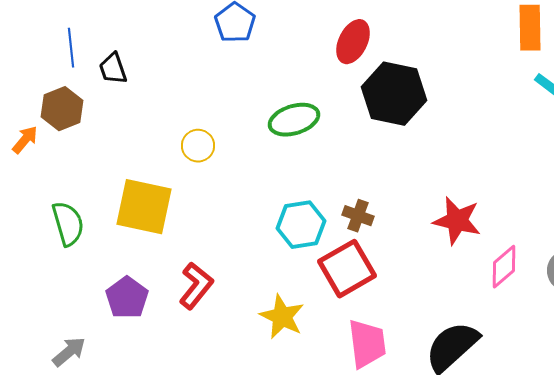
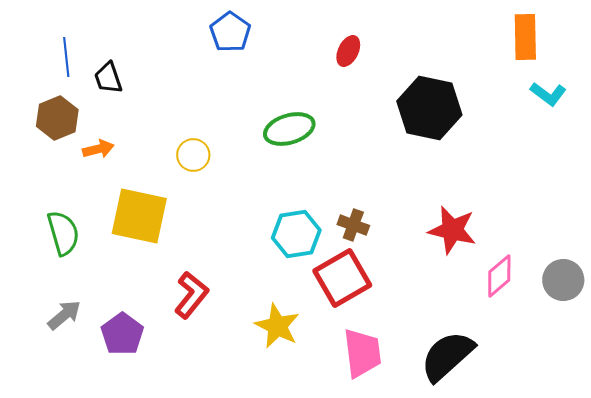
red ellipse: (353, 42) -> (348, 51), size x0.7
black hexagon: (394, 94) -> (429, 108), moved
orange arrow: (25, 140) -> (98, 149), moved, turned 36
purple pentagon: (127, 298) -> (122, 334), moved
gray arrow: (69, 352) -> (64, 315), moved

